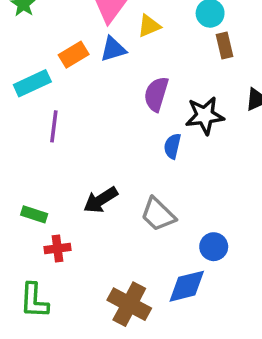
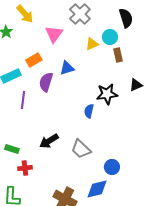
yellow triangle: (149, 26) -> (92, 44), moved
blue triangle: (113, 49) -> (67, 68), moved
purple semicircle: (156, 94) -> (46, 82), moved

